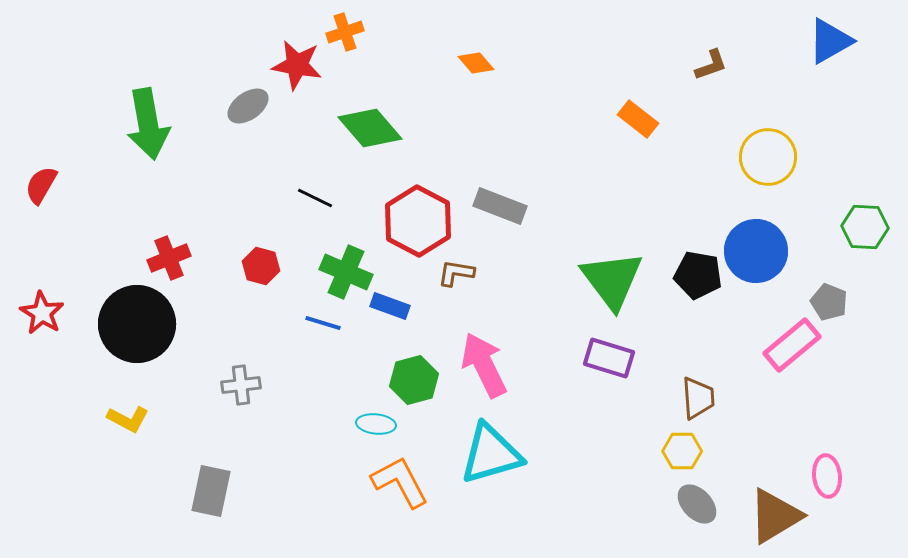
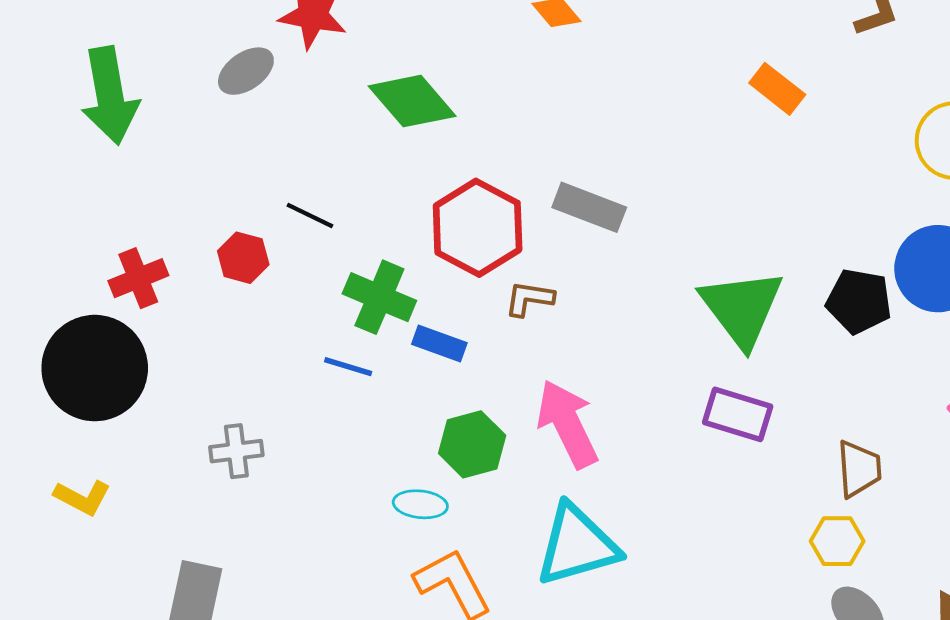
black line: (315, 198) -> (310, 215), moved
red hexagon: (261, 266) -> (243, 258), moved

